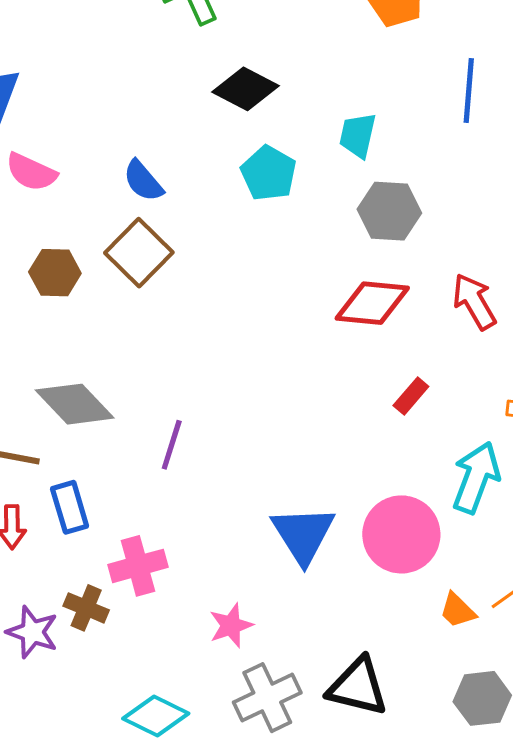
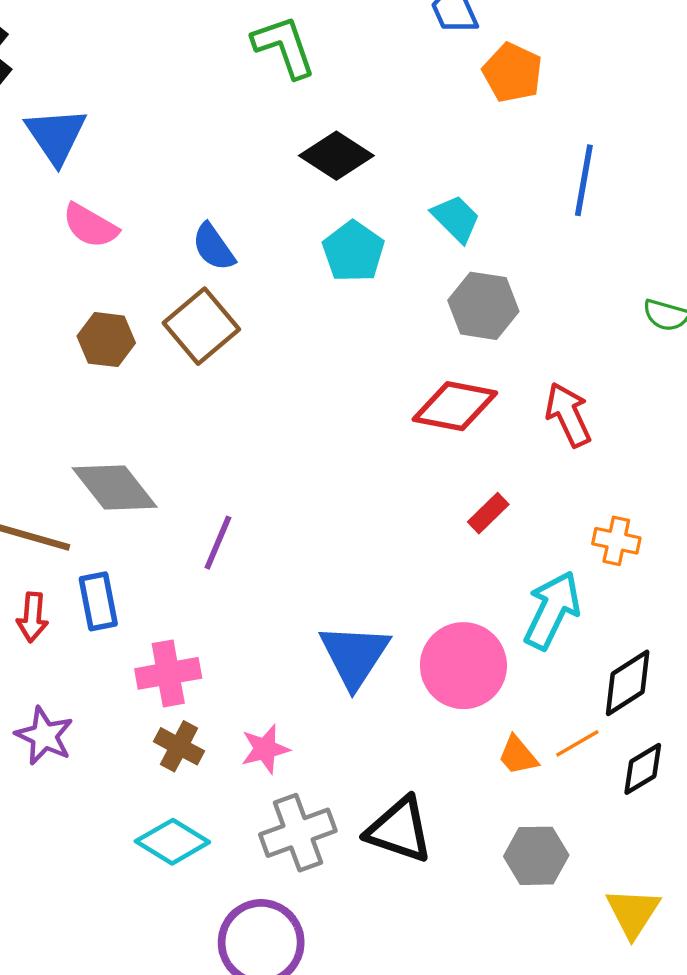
cyan trapezoid: (358, 135) -> (456, 219), turned 117
brown cross: (86, 608) -> (179, 746), moved

